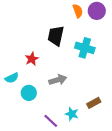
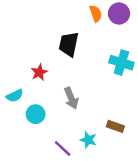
cyan cross: (85, 48) -> (121, 63), moved
gray arrow: (58, 80) -> (71, 98), turned 84
brown rectangle: (94, 103) -> (115, 126), turned 48

